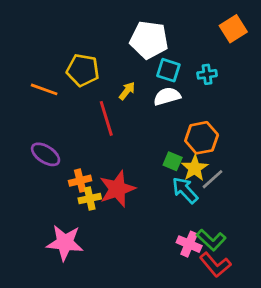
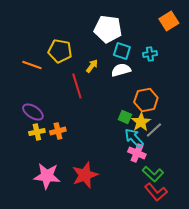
red star: (117, 189) -> (85, 175), moved
yellow cross: (90, 199) -> (37, 132), moved
pink cross: (189, 244) -> (137, 153), moved

